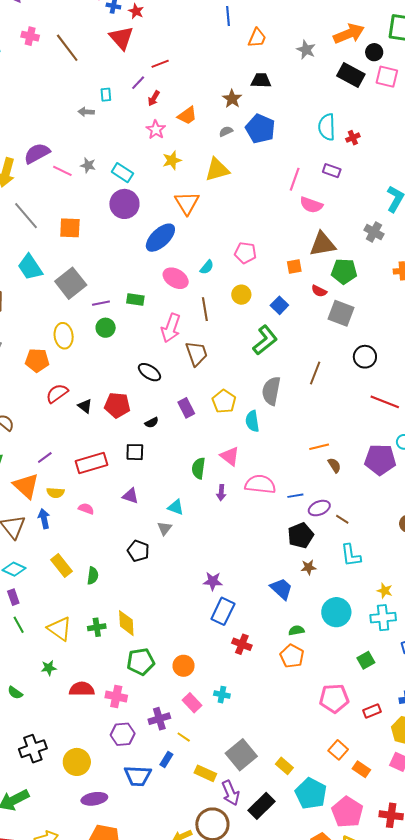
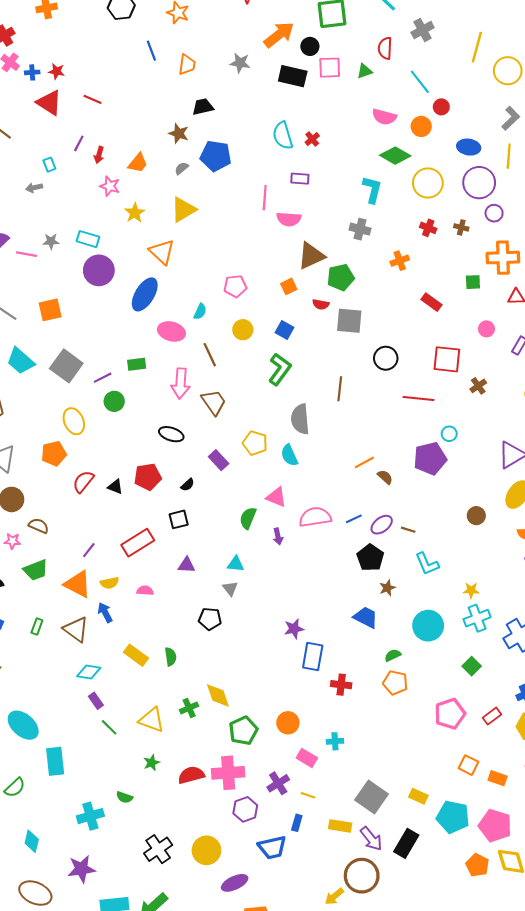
red line: (160, 64) -> (92, 99), moved, turned 60
green semicircle: (199, 468) -> (248, 518), turned 30
pink cross: (116, 696) -> (228, 773), size x1.4

